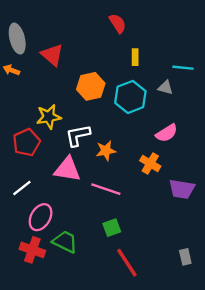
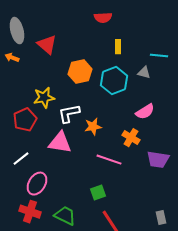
red semicircle: (118, 23) -> (103, 18), turned 120
pink line: (106, 189) -> (109, 160), moved
green trapezoid: (65, 242) -> (65, 216), moved

